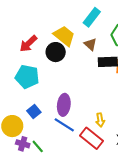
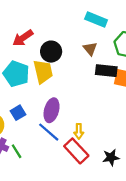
cyan rectangle: (92, 17) -> (96, 20), turned 66
yellow trapezoid: (64, 36) -> (43, 72), moved, turned 30
yellow arrow: (100, 120) -> (79, 131), moved

